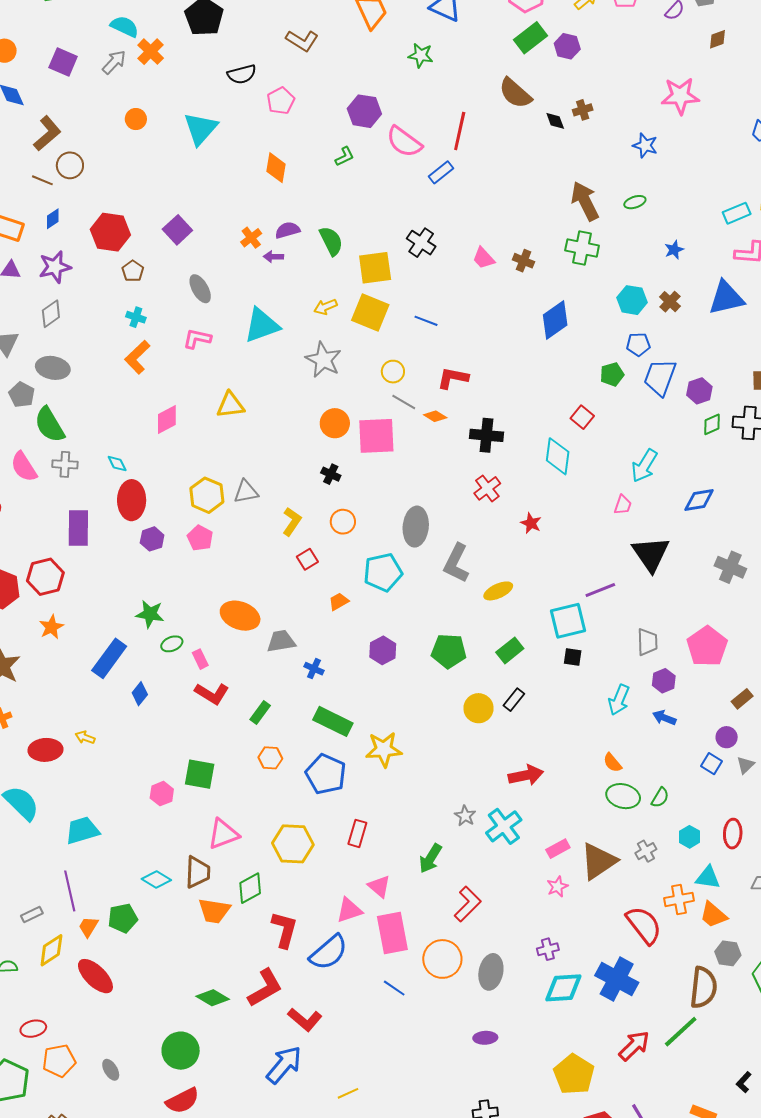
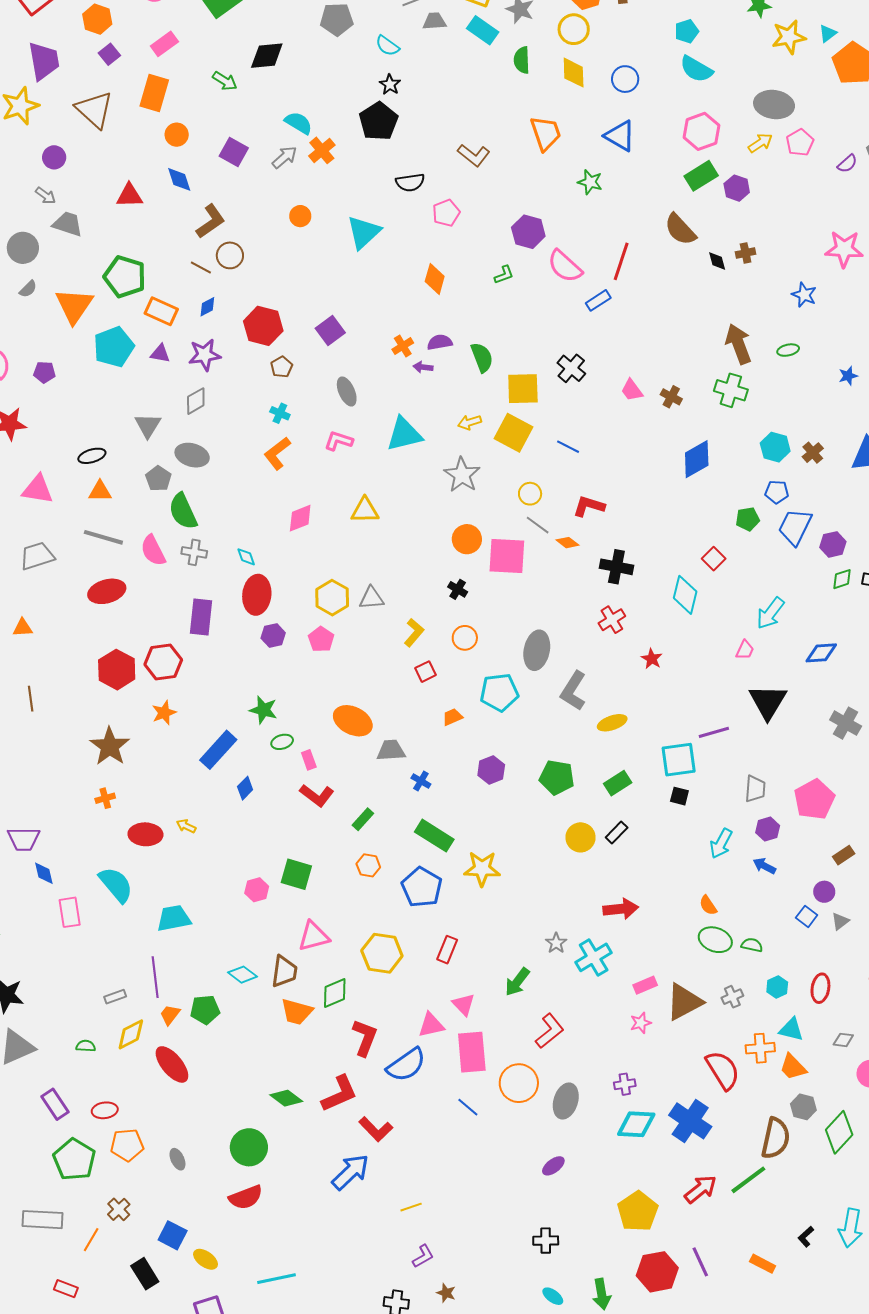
blue star: (674, 250) -> (848, 376), moved
green semicircle: (660, 798) -> (752, 945), turned -115
purple ellipse: (485, 1038) -> (553, 1166), turned -40

